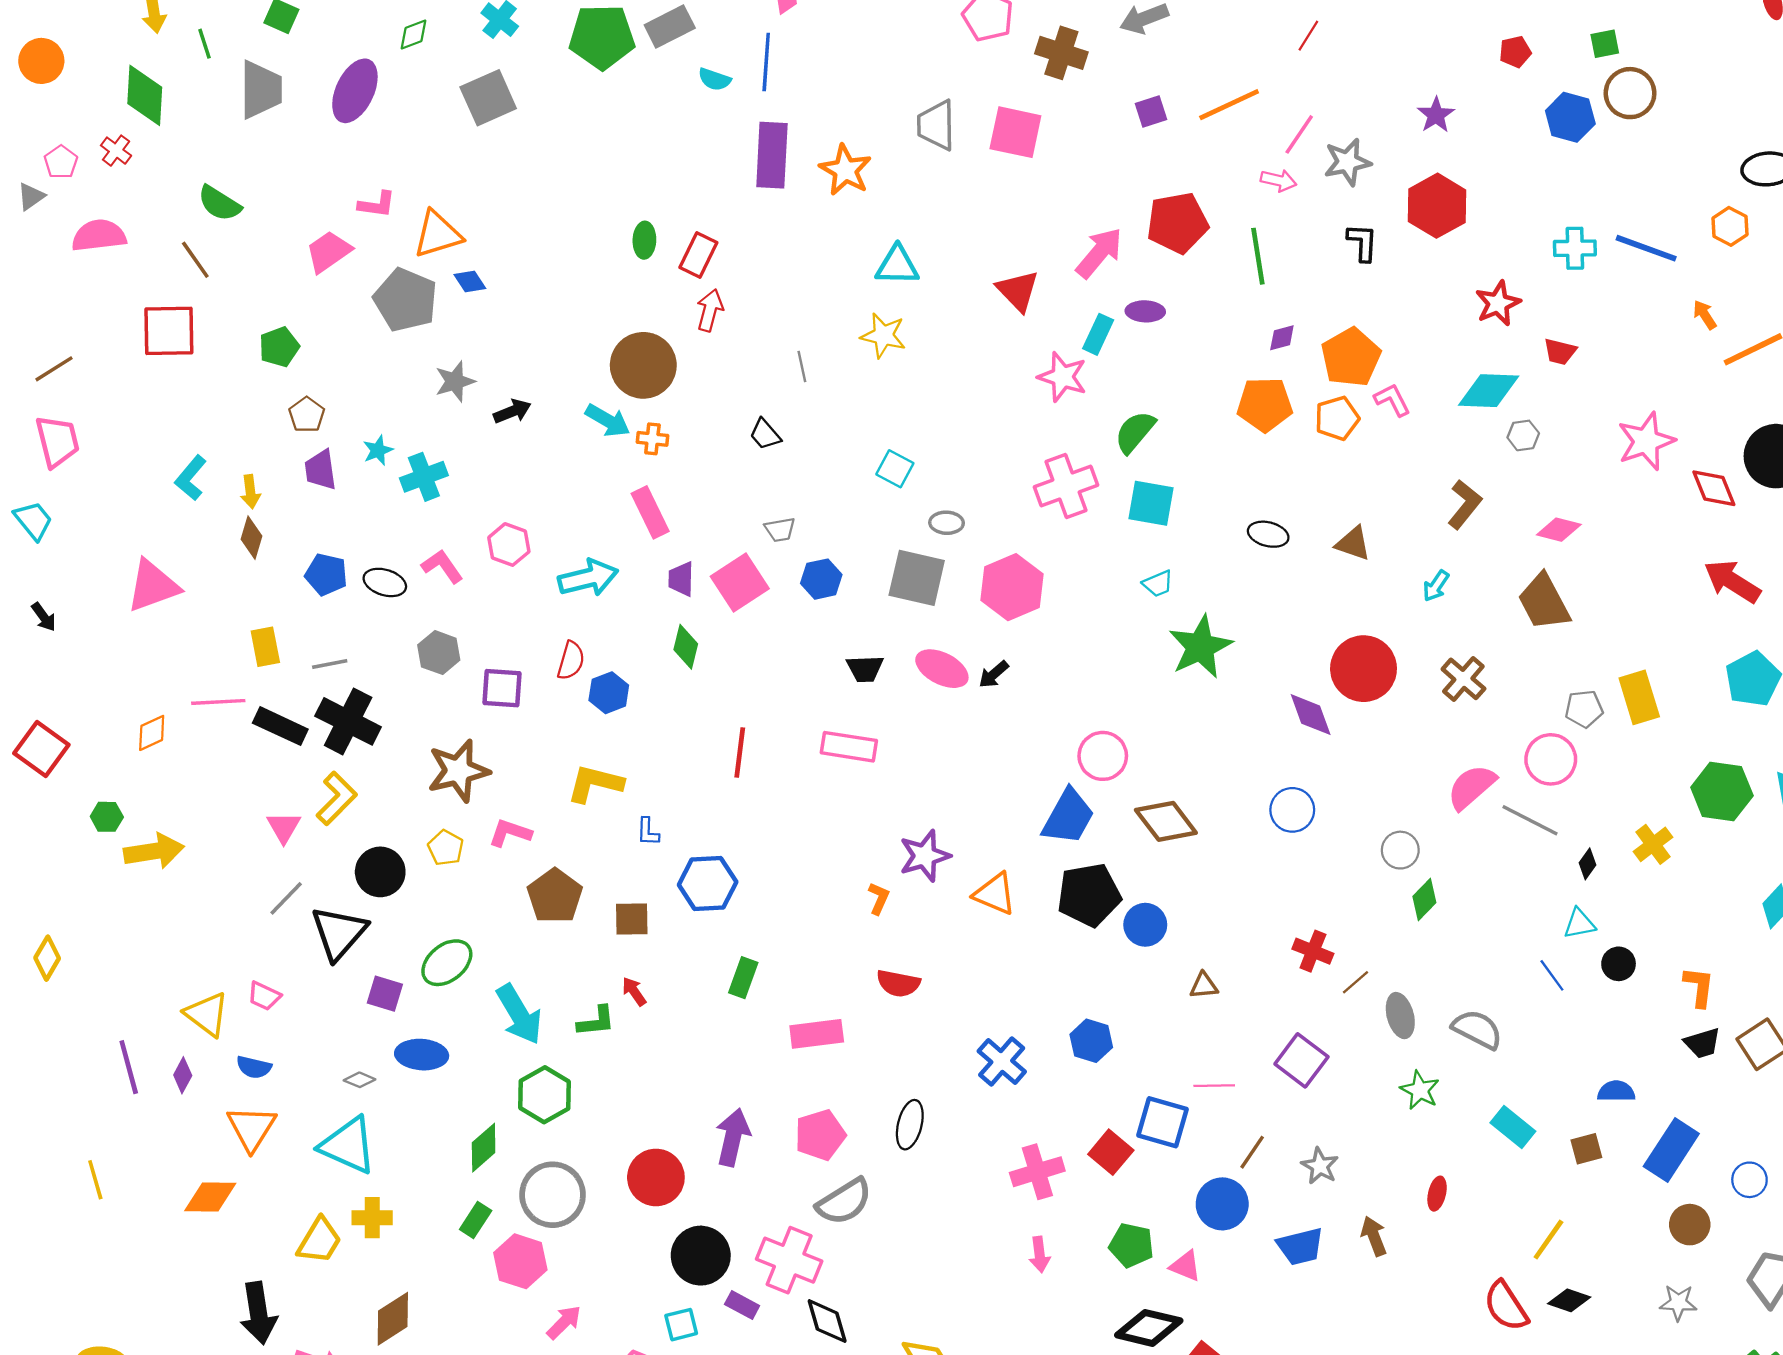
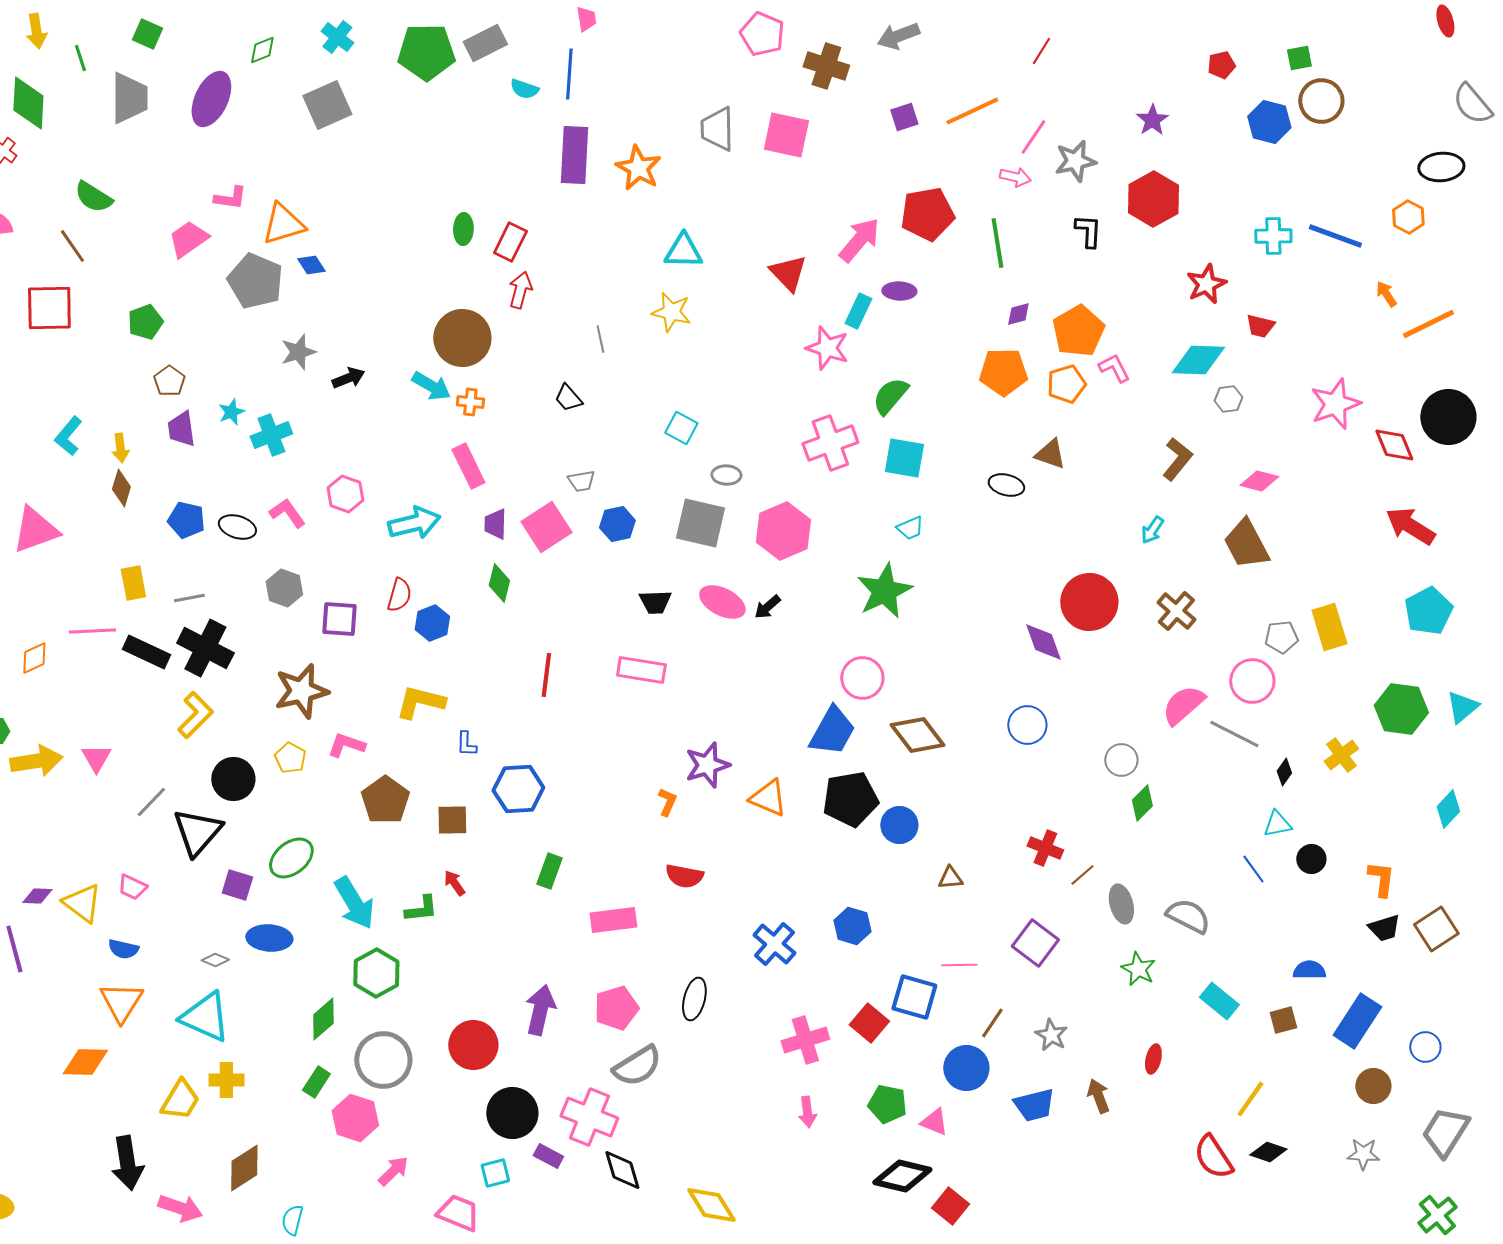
brown triangle: (1353, 543) -> (1050, 454), moved
green star: (1200, 647) -> (884, 591), moved
pink triangle: (284, 827) -> (96, 758), moved
purple diamond: (183, 1075) -> (37, 896), moved, turned 64

